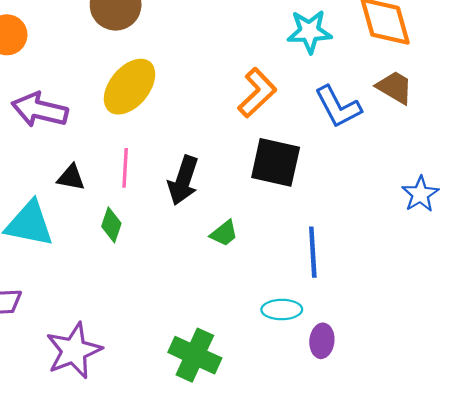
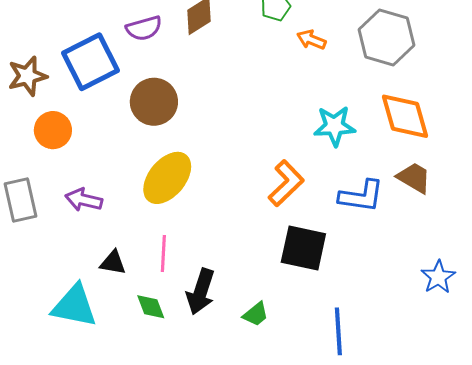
blue L-shape: (338, 107) -> (361, 196), turned -54
purple arrow: (40, 110) -> (84, 200), size x0.7
black arrow: (183, 180) -> (201, 292), moved
green diamond: (111, 225) -> (151, 307), turned -40

